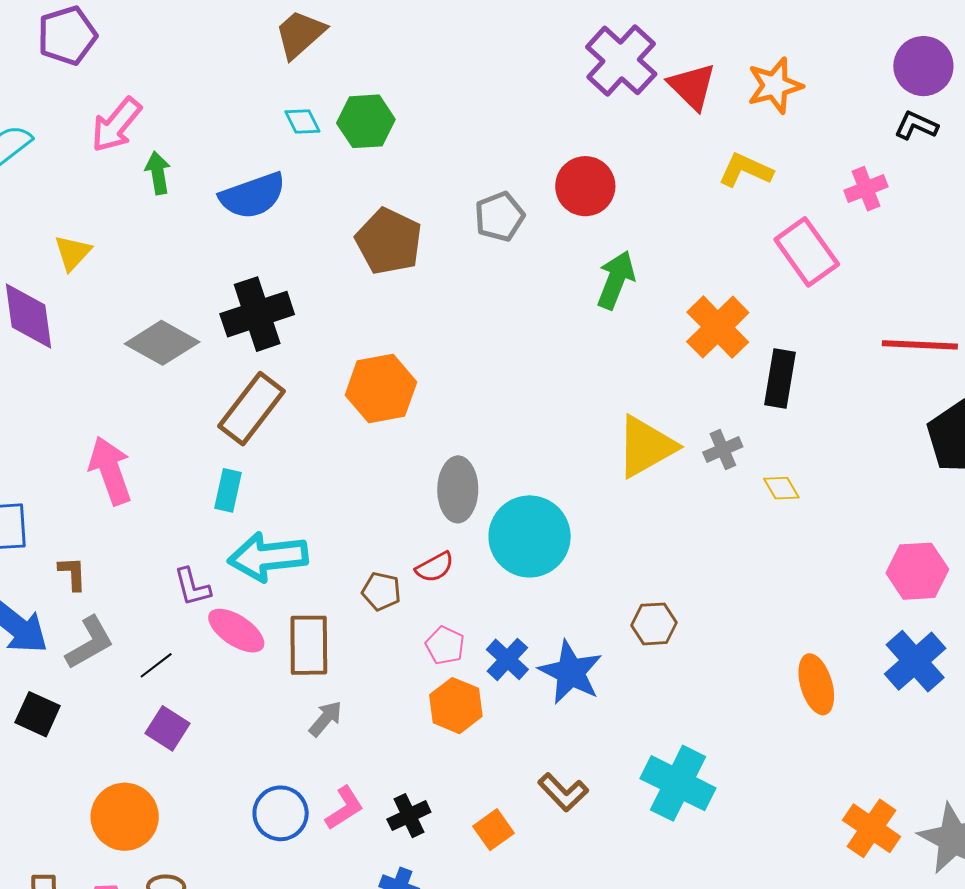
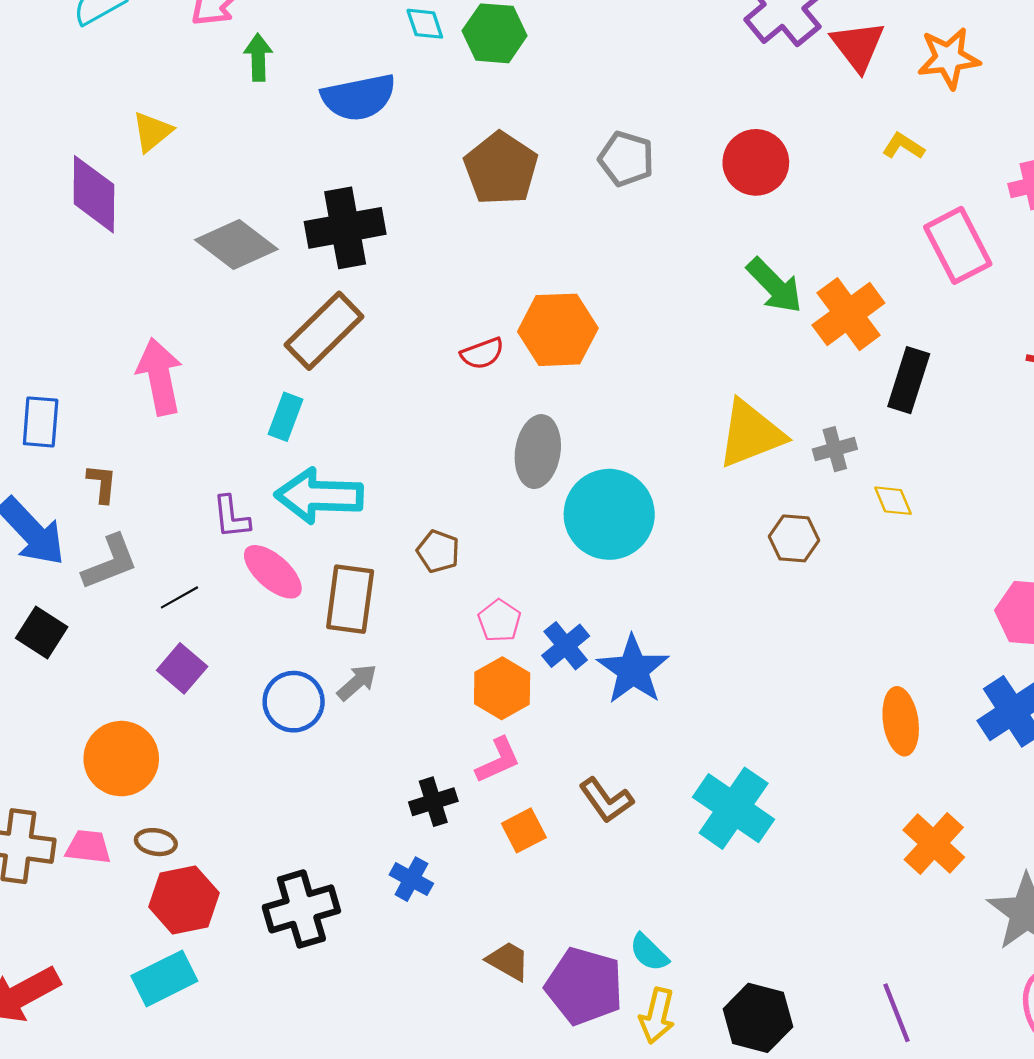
yellow L-shape: (746, 170) -> (903, 146), size x0.7
red circle: (585, 186) -> (756, 162), moved
gray pentagon: (500, 217) -> (626, 159), turned 30
green arrow: (616, 280) -> (774, 286), moved, turned 106
orange hexagon: (381, 389) -> (558, 330), moved
red semicircle: (435, 567) -> (482, 353), moved
brown hexagon: (654, 624) -> (794, 538), moved
pink L-shape: (344, 808) -> (498, 760), moved
blue circle: (281, 813) -> (294, 702), moved
orange cross: (872, 828) -> (934, 844), moved

